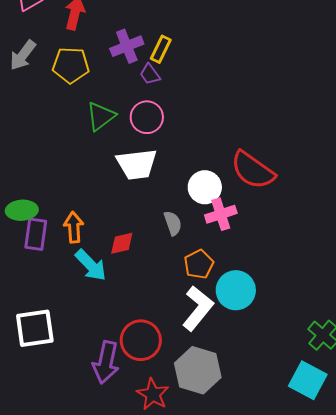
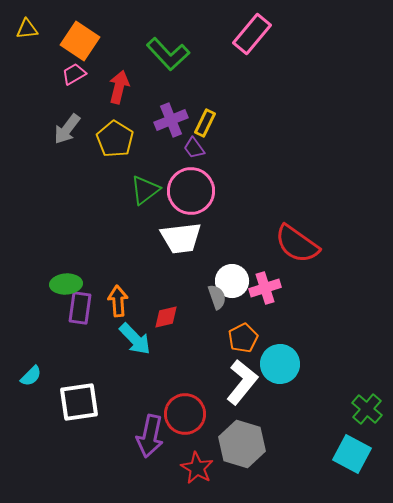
yellow pentagon: (71, 65) -> (115, 139), turned 30
pink circle: (147, 117) -> (191, 191), size x1.4
white circle: (205, 187) -> (232, 281), moved

